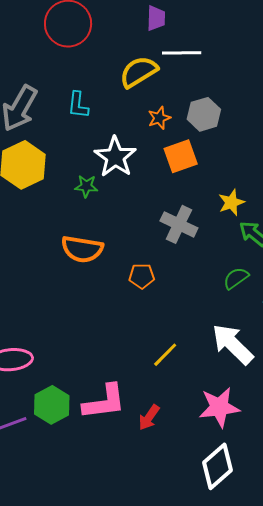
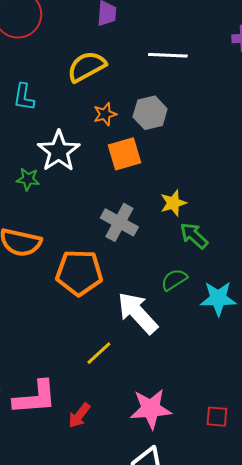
white line: (182, 53) -> (168, 55), moved
orange pentagon: (142, 276) -> (79, 273), size x1.8
white arrow: (233, 344) -> (137, 313), moved

